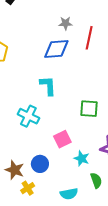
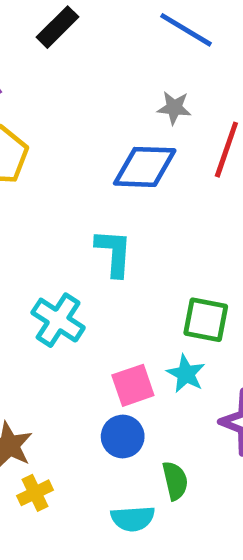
cyan star: (82, 158) -> (186, 374), moved
blue circle: (40, 164) -> (123, 437), moved
green semicircle: (96, 180) -> (175, 481), moved

